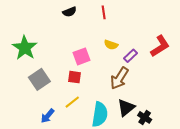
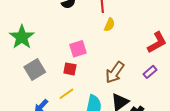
yellow semicircle: (111, 45) -> (109, 25), moved, turned -88
purple rectangle: (131, 56) -> (150, 72), moved

